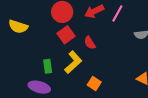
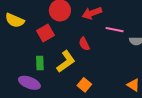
pink line: (117, 13) -> (115, 30), moved, turned 66
red square: (66, 35) -> (45, 33), moved

